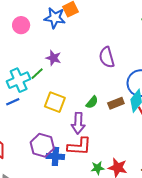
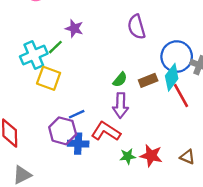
blue line: (13, 102) -> (77, 114), moved
yellow square: (55, 102) -> (49, 78), moved
purple arrow: (78, 123) -> (121, 105), moved
red L-shape: (79, 146) -> (106, 131), turned -150

